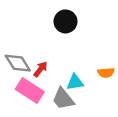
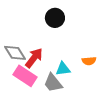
red arrow: (41, 69) -> (34, 58), size x1.5

